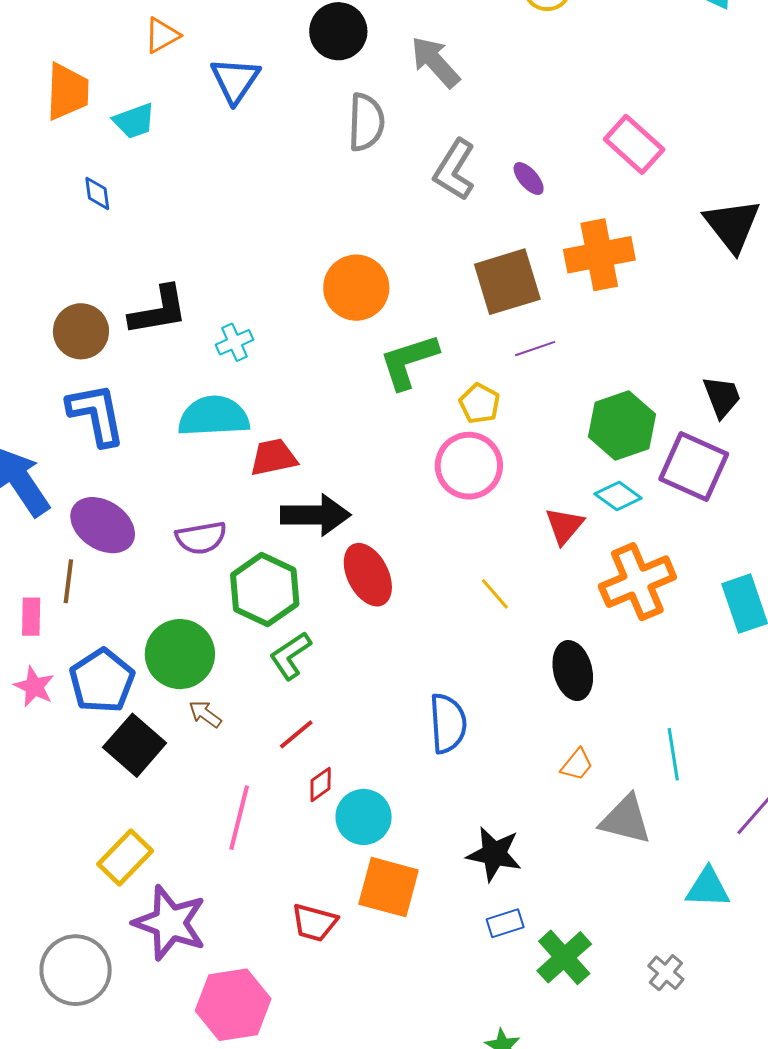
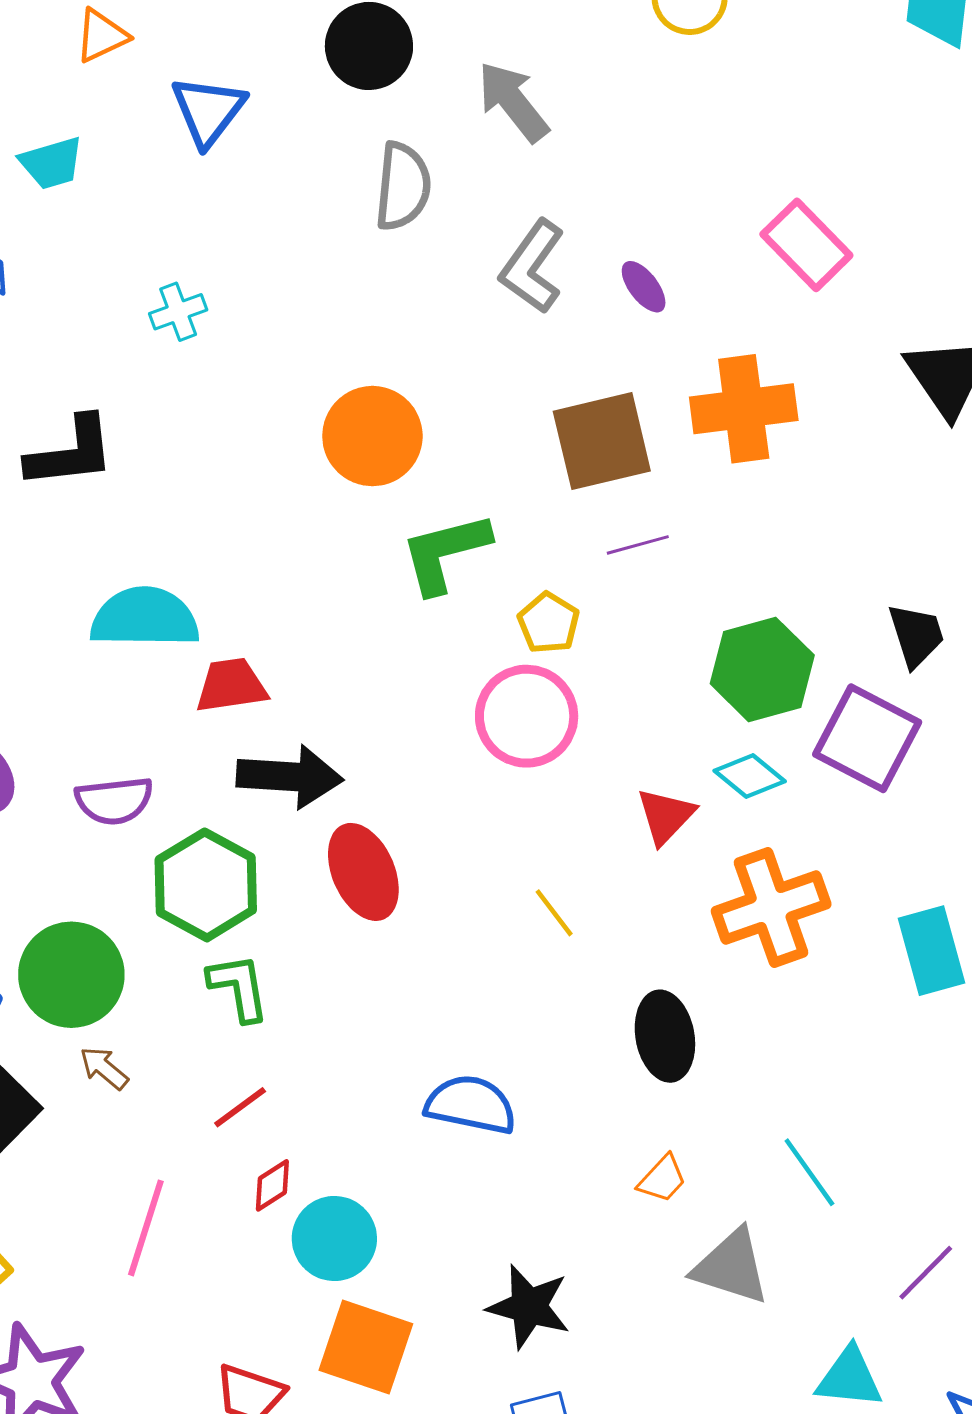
cyan cross: (234, 342) -> (178, 312), moved
green L-shape: (290, 656) -> (239, 987), turned 111
blue semicircle: (448, 723) -> (471, 1105), turned -78
cyan line: (673, 754) -> (809, 1172), turned -30

